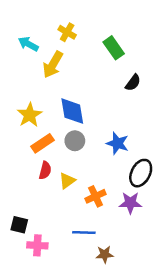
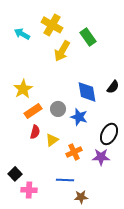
yellow cross: (67, 32) -> (52, 25), size x1.5
yellow arrow: (53, 65) -> (62, 51), moved
black semicircle: (133, 83) -> (113, 87), moved
blue diamond: (72, 111) -> (87, 92), moved
blue star: (117, 143) -> (79, 117), moved
black square: (19, 225) -> (15, 174), turned 32

